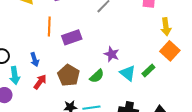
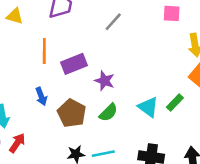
purple star: (112, 54) -> (105, 81), moved
blue arrow: (35, 60) -> (41, 96), moved
red arrow: (40, 82) -> (17, 143), moved

